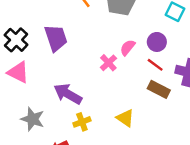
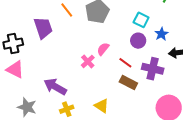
purple trapezoid: (56, 38) -> (43, 28), moved
black cross: (16, 40) -> (13, 44), turned 36
purple circle: (157, 42) -> (138, 41), moved

